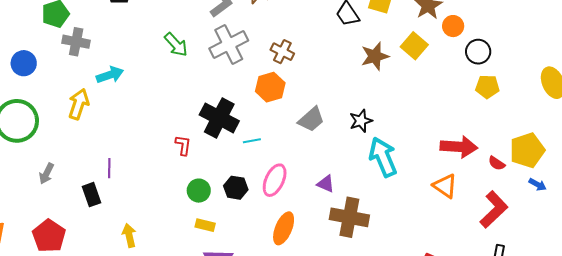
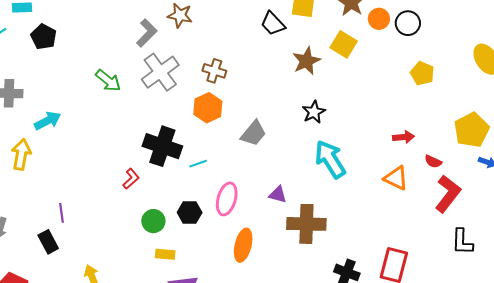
black circle: (478, 52) -> (408, 23), moved
yellow pentagon: (487, 87) -> (422, 73), turned 30
black star: (361, 121) -> (314, 112), moved
red L-shape: (183, 145) -> (131, 179), turned 50
red arrow: (459, 147) -> (403, 137), size x0.6
red semicircle: (497, 163) -> (433, 161), moved

